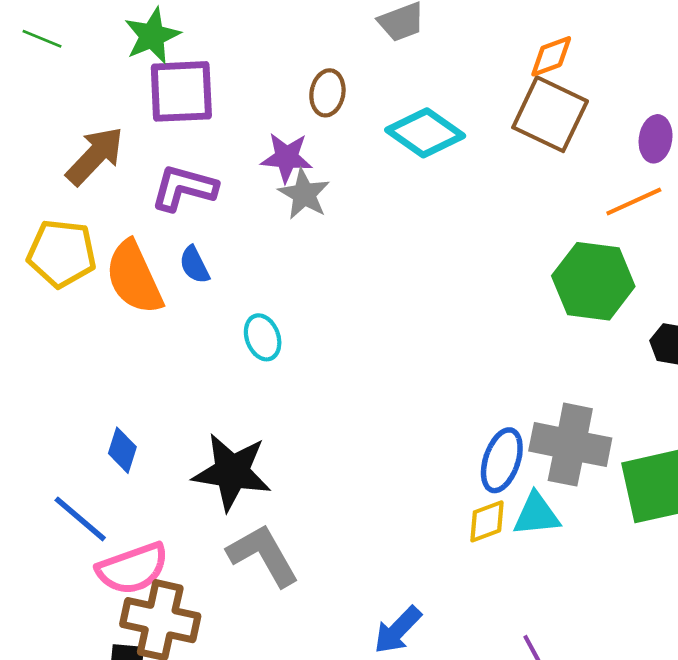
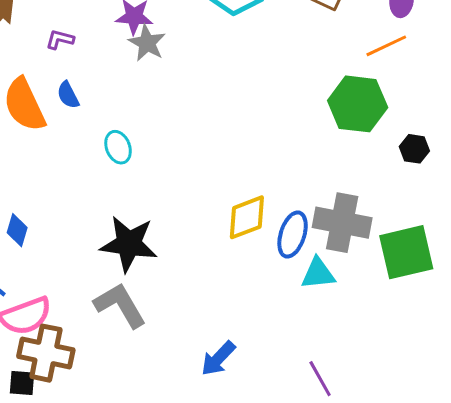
purple L-shape: (184, 188) -> (60, 39), size x0.6
black star: (232, 472) -> (129, 244), moved
yellow diamond: (487, 521) -> (247, 217), moved, size x1.4

